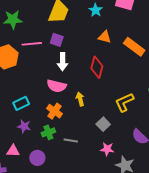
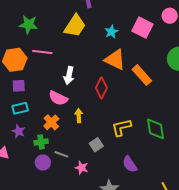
orange triangle: (105, 37) -> (115, 60), size x1.6
purple square: (57, 40) -> (19, 86), moved, turned -32
pink star: (107, 149) -> (82, 168), moved
purple circle: (37, 158) -> (43, 163), moved

